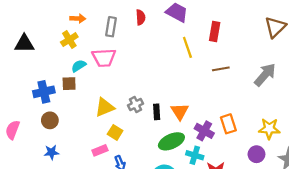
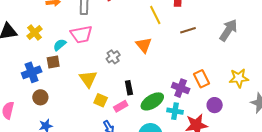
yellow cross: (69, 40) -> (35, 32), moved
gray cross: (136, 105) -> (113, 57), moved
yellow triangle: (105, 107) -> (88, 79), turned -36
orange triangle: (180, 111) -> (144, 45), moved
black rectangle: (157, 112) -> (129, 88), moved
pink rectangle: (100, 150) -> (121, 106), moved
purple circle: (256, 154) -> (215, 105), moved

